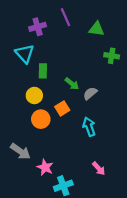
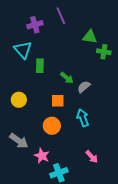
green triangle: (97, 29) -> (90, 37), moved
yellow circle: (34, 96) -> (19, 100), moved
orange square: (62, 108) -> (58, 101), turned 32
orange circle: (41, 119) -> (52, 126), moved

